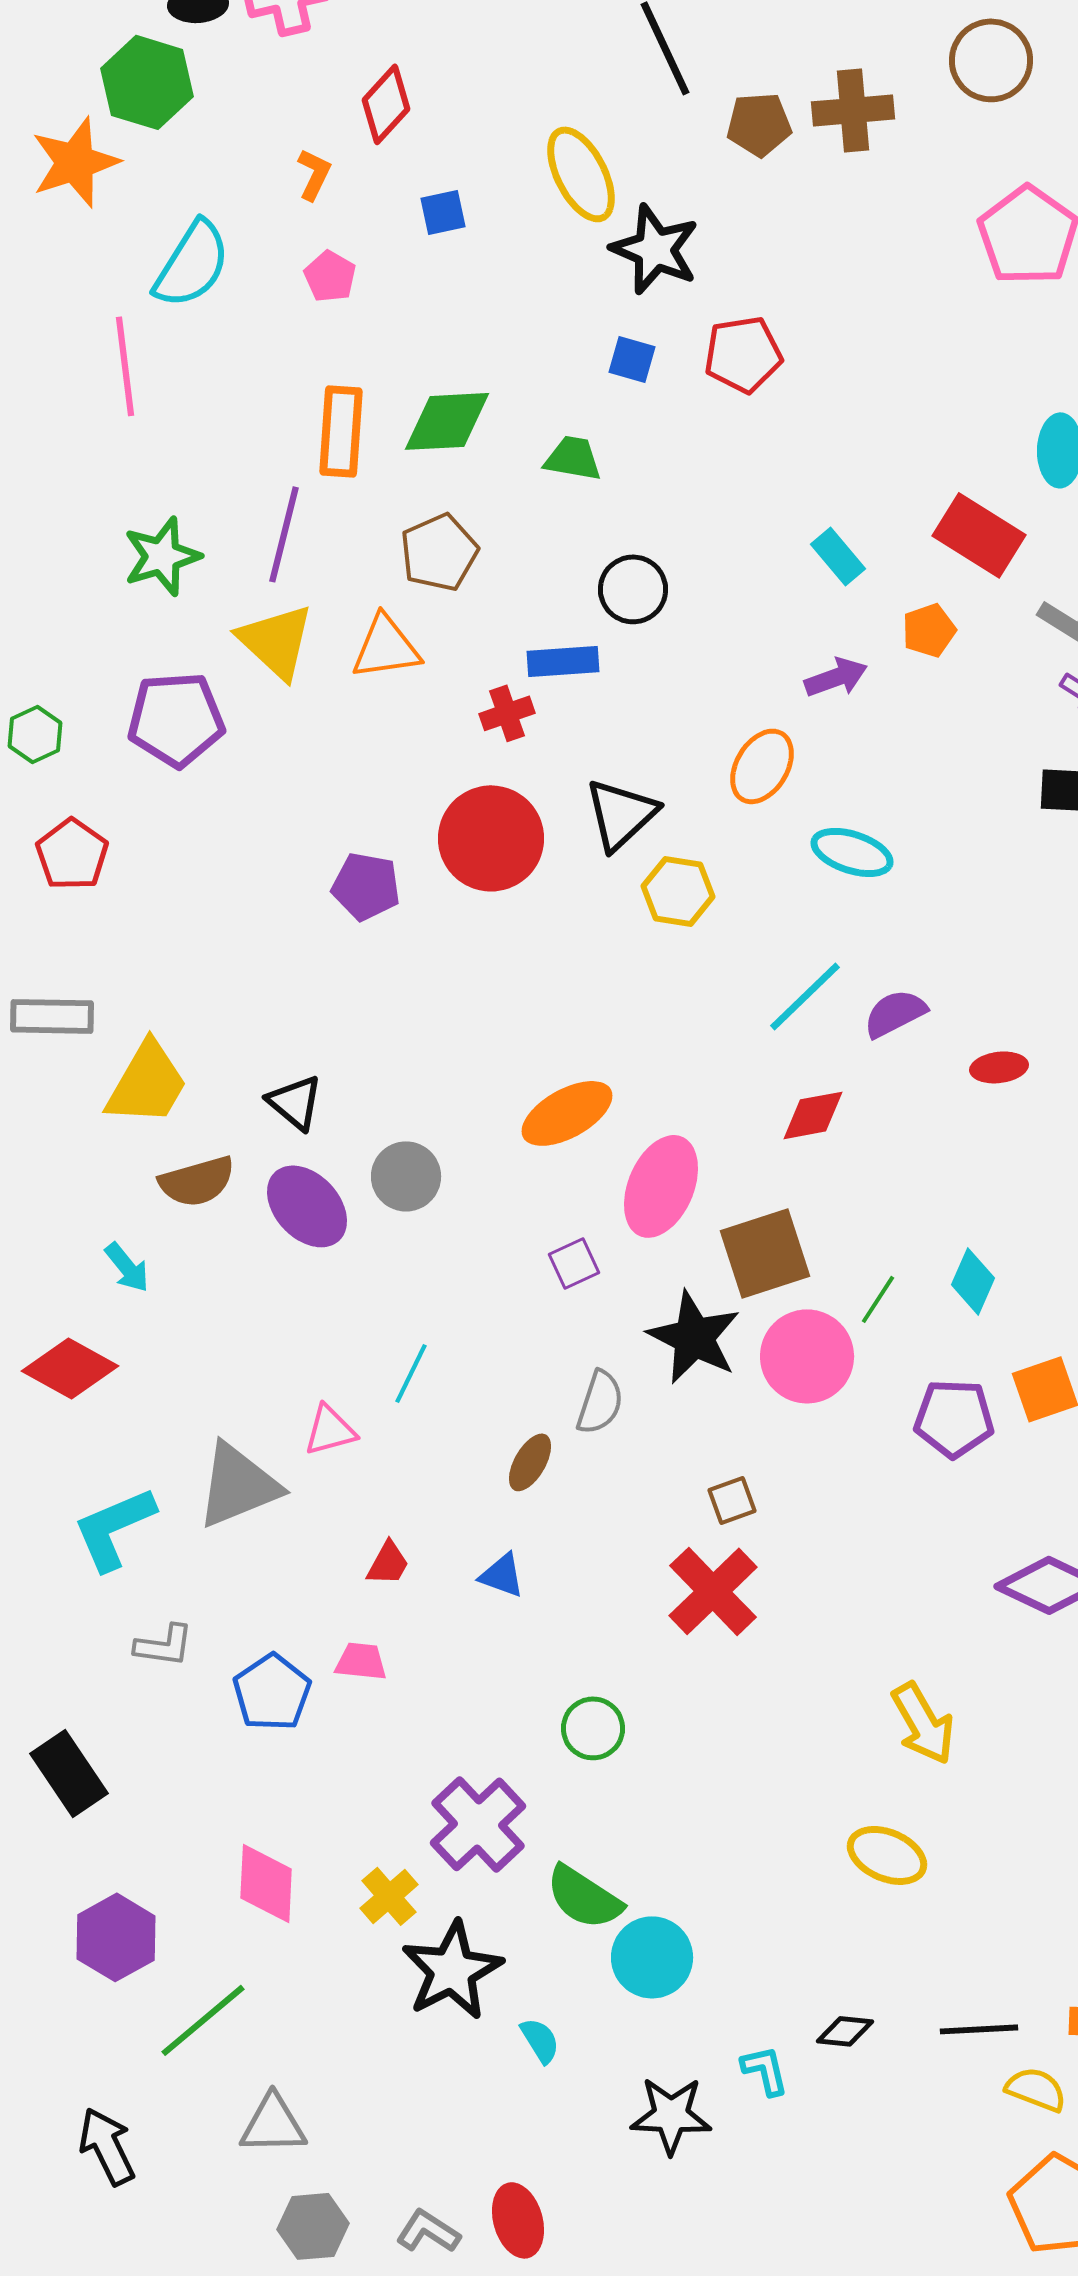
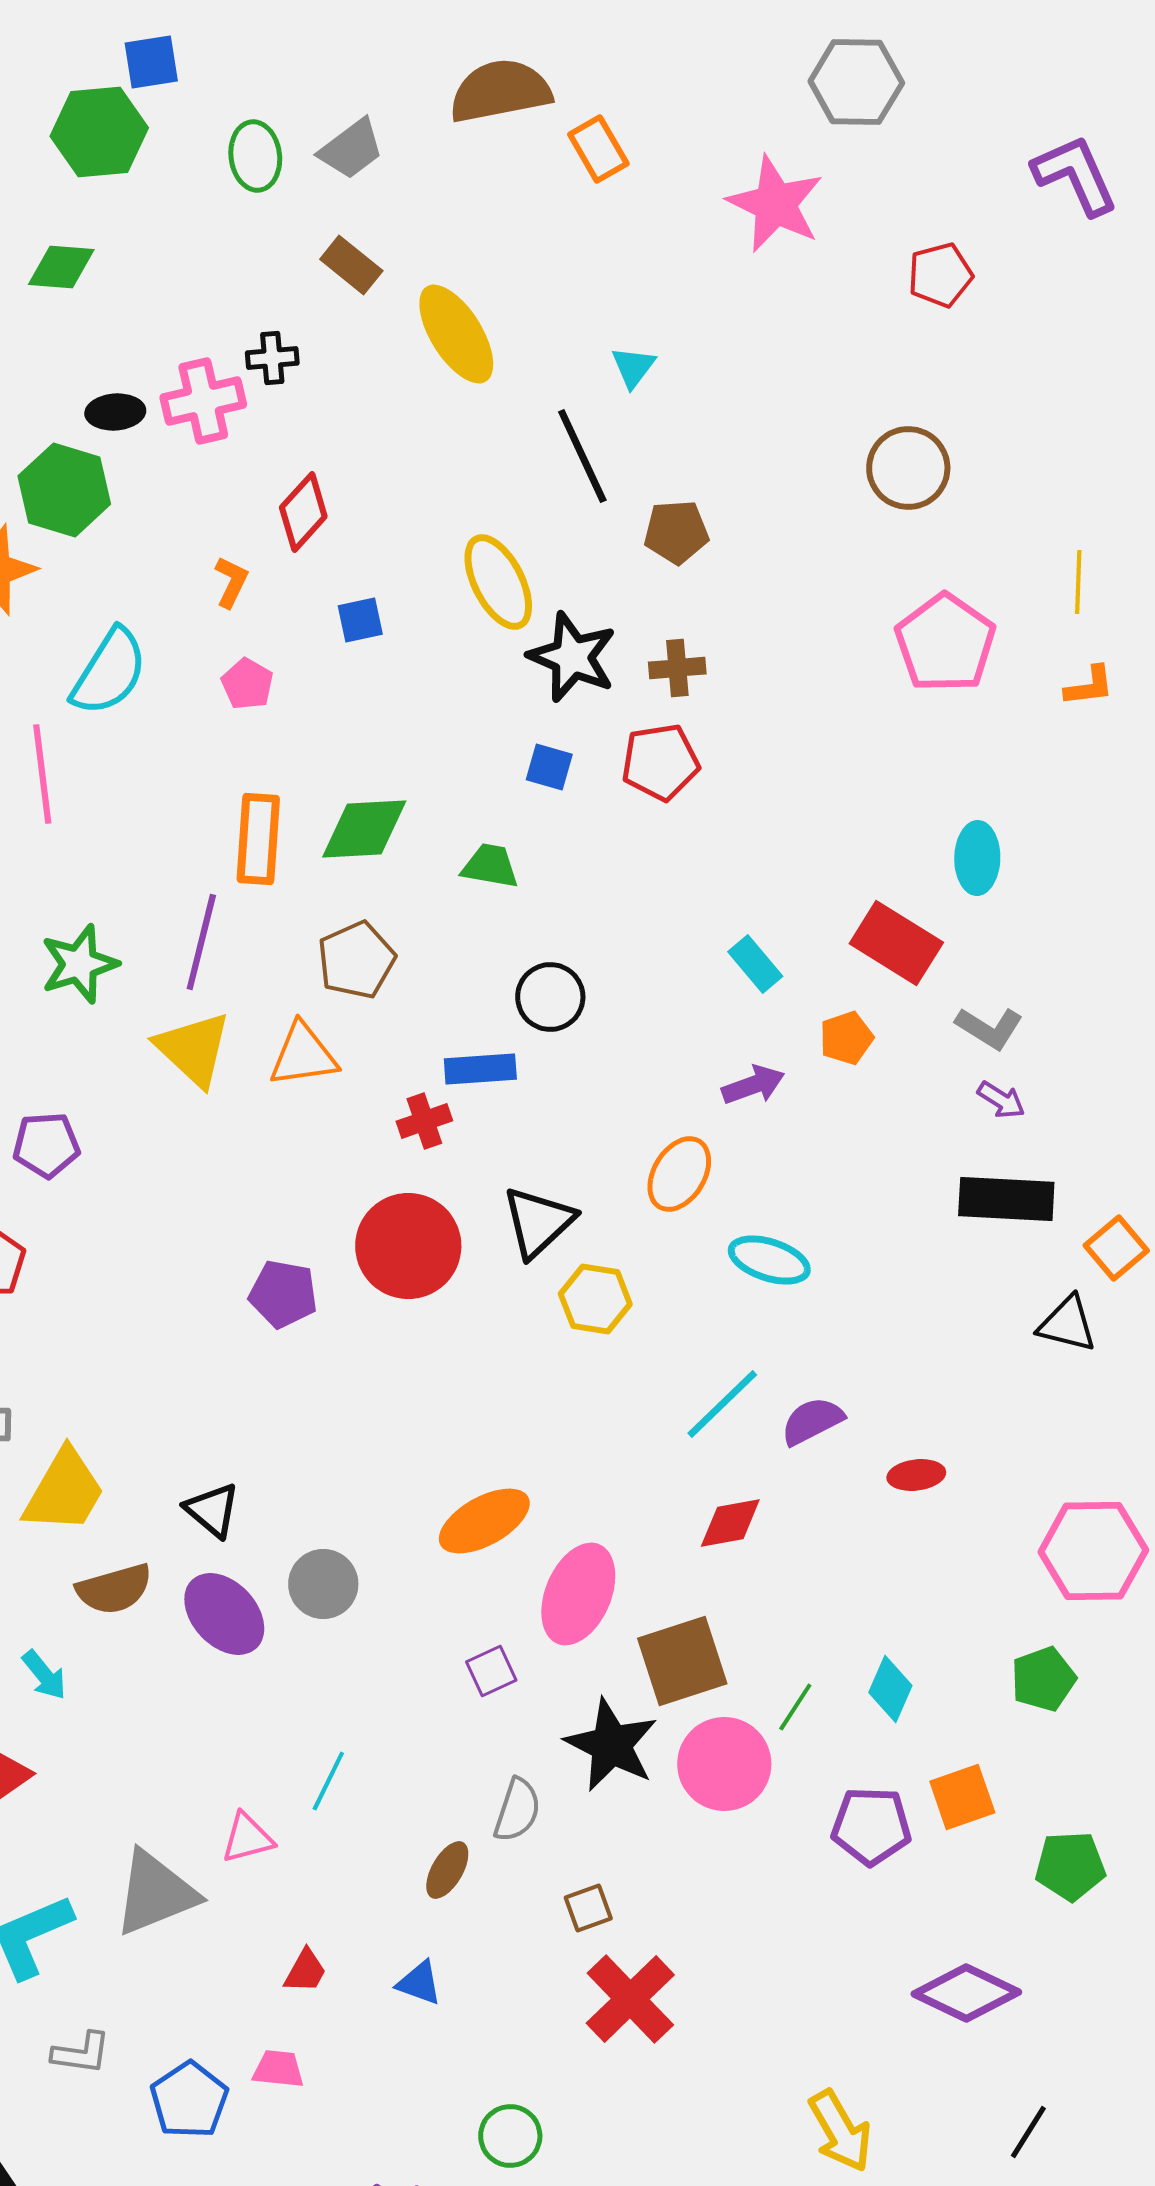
brown cross: (853, 110) -> (677, 668), moved, size x0.7
purple pentagon: (176, 719) -> (46, 1145), moved, size x0.7
brown square: (732, 1500) -> (588, 1908), moved

